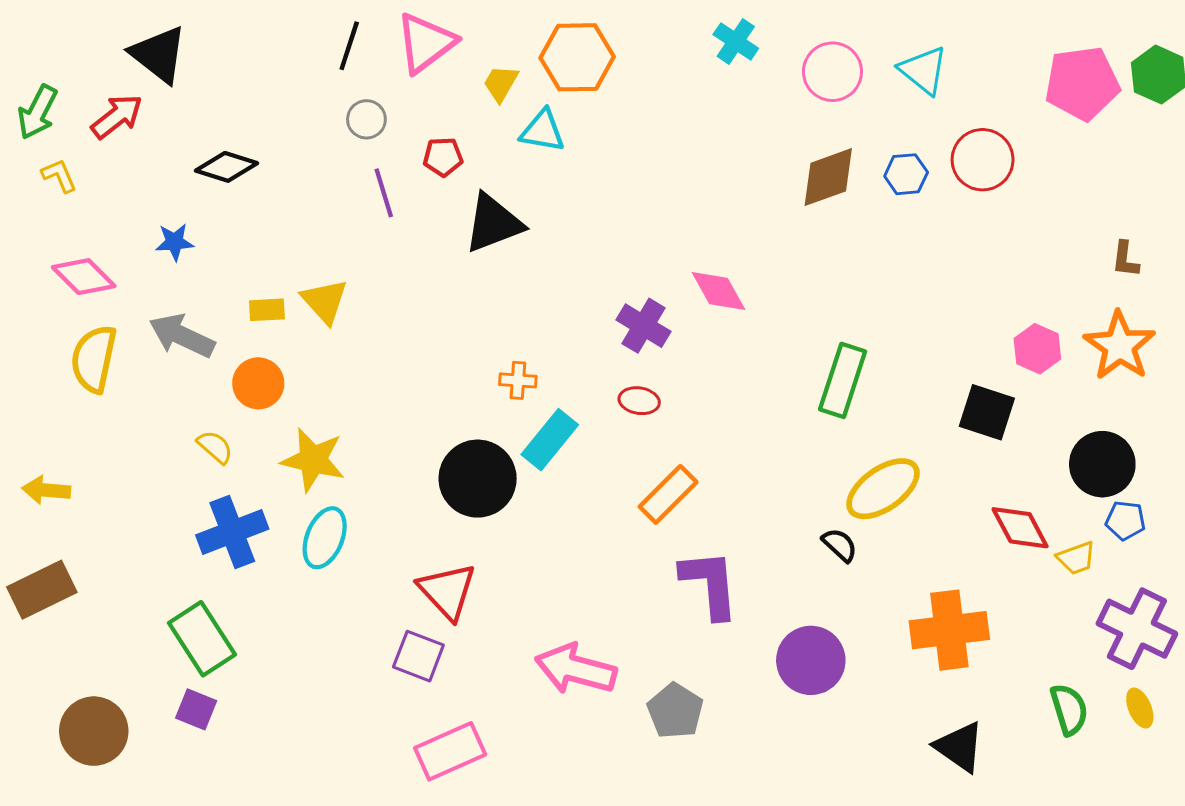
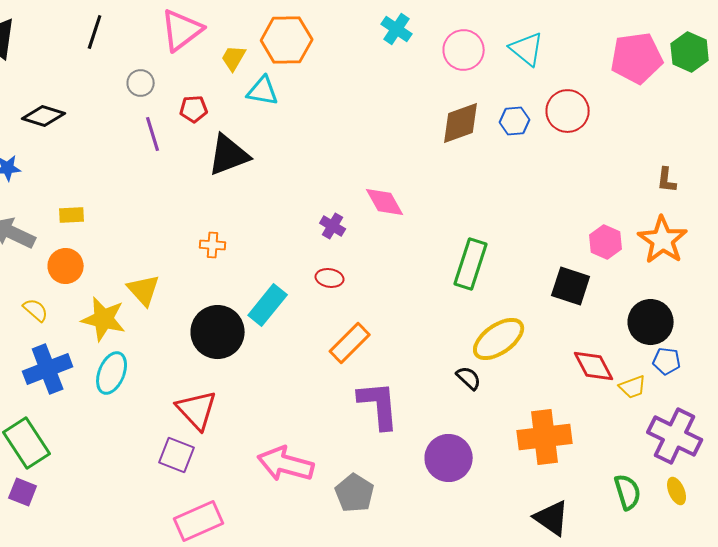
black line: (349, 46) -> (95, 32), moved
yellow triangle: (325, 301) -> (144, 290), moved
purple cross: (643, 326) -> (333, 226), size x0.7
orange cross: (518, 380) -> (213, 245), moved

